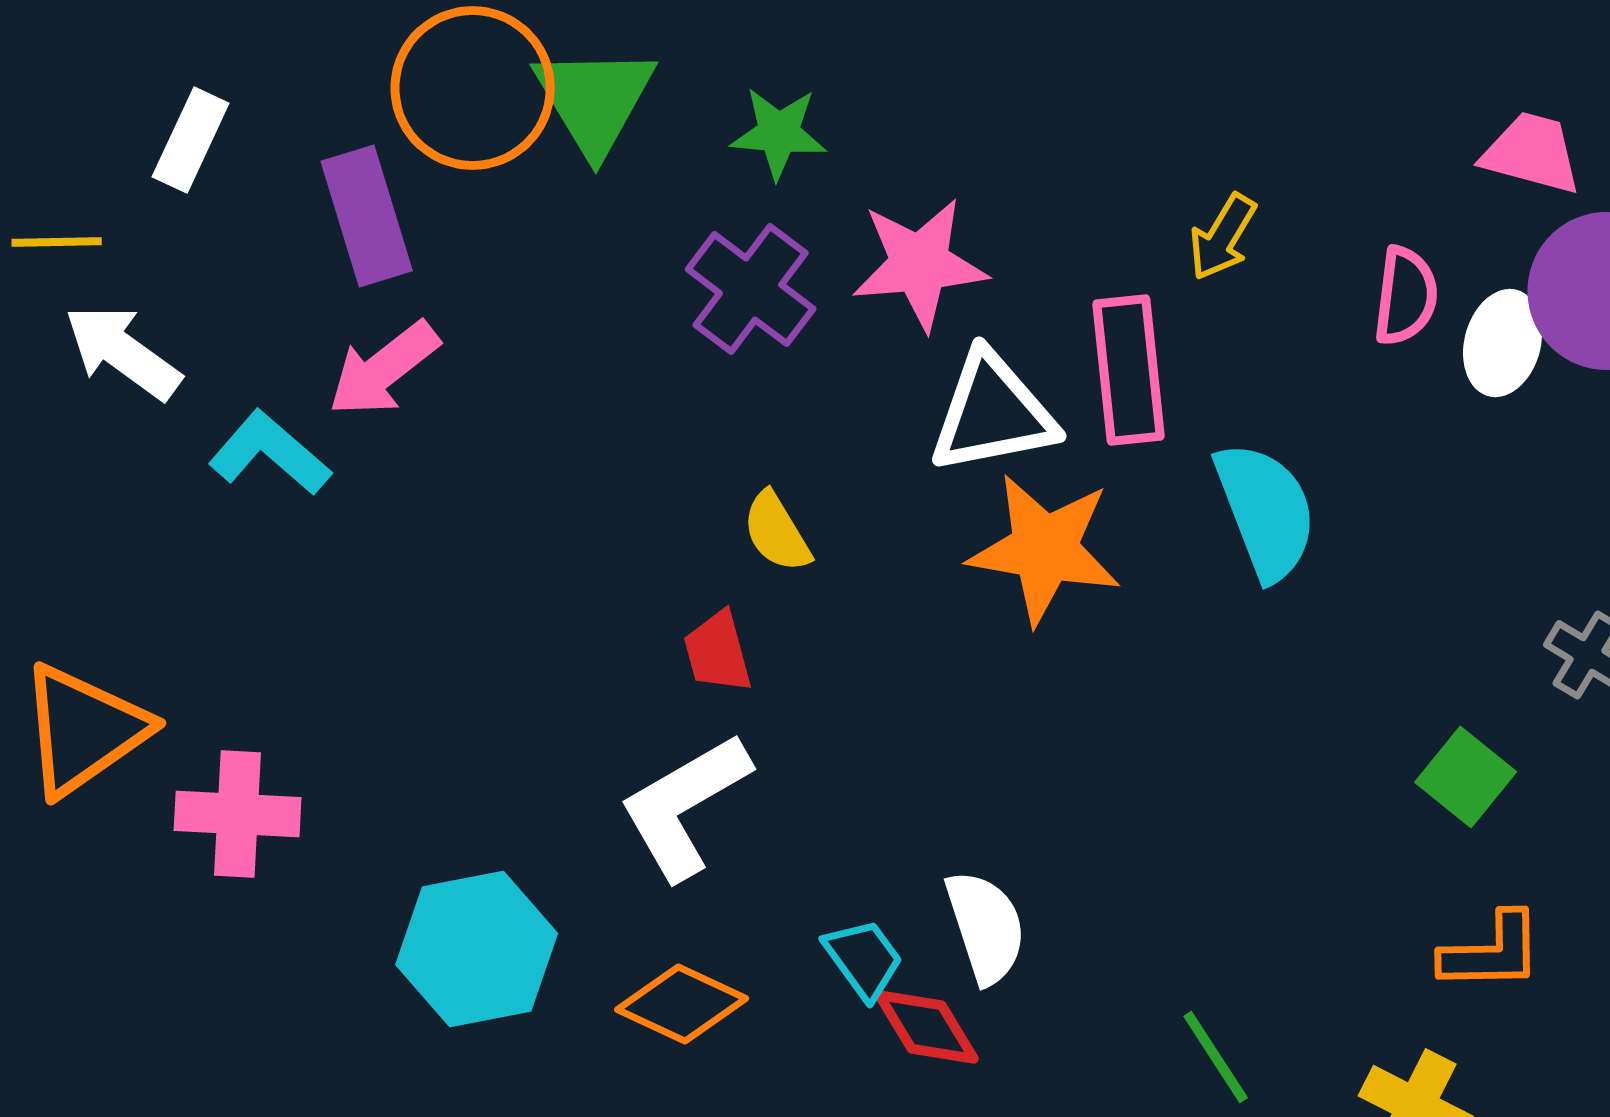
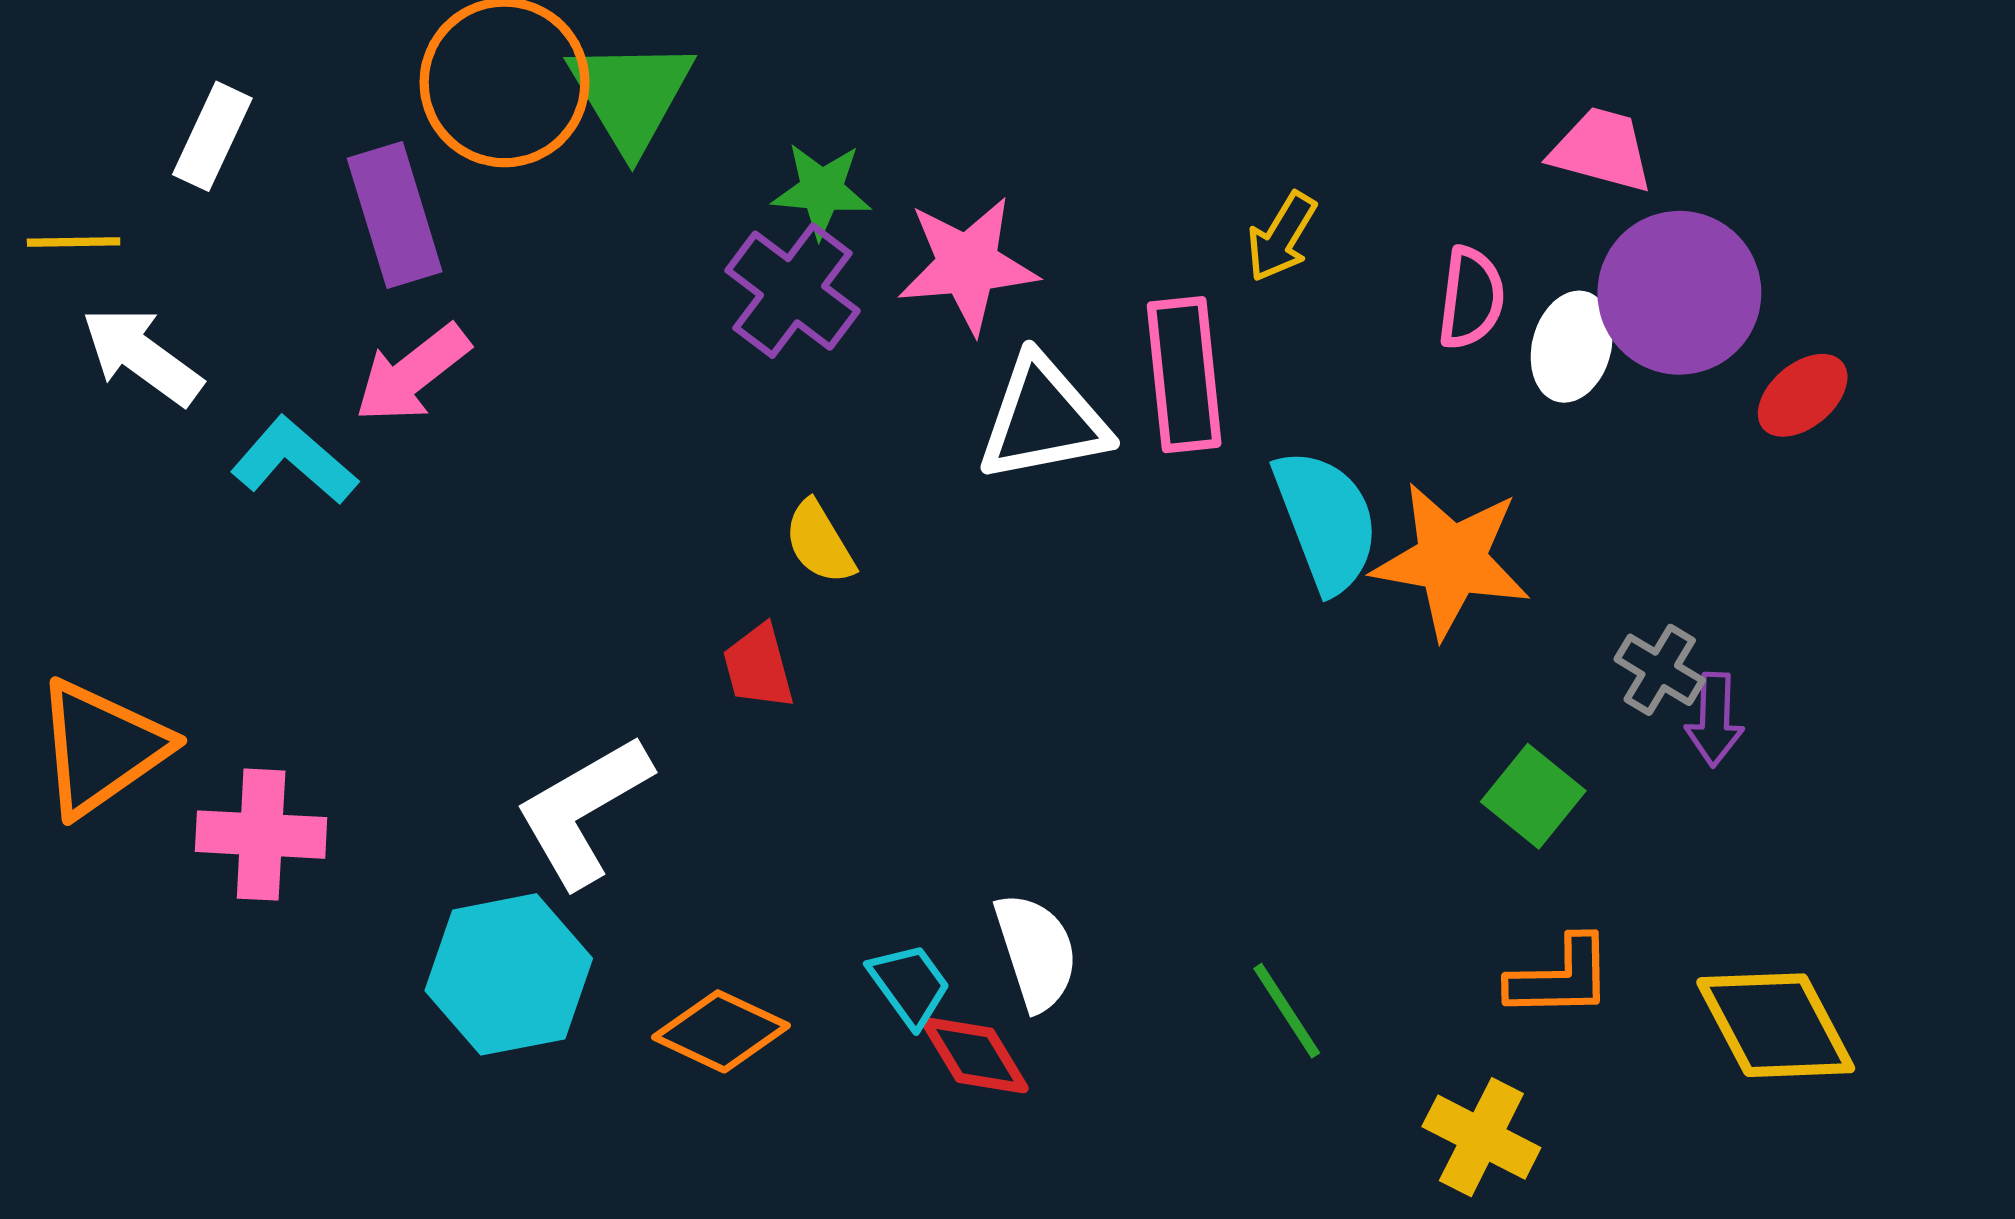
green star: (779, 133) -> (822, 190), moved
orange star: (1045, 549) -> (1451, 560), moved
white L-shape: (685, 806) -> (583, 811), moved
green line: (1216, 1057) -> (1287, 1011), moved

